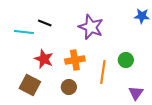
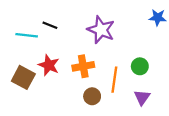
brown square: (30, 85) -> (23, 77), moved
brown circle: (69, 87) -> (92, 96), moved
purple triangle: (136, 93) -> (142, 97), moved

